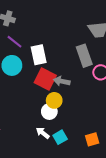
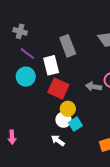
gray rectangle: (84, 56) -> (68, 46), moved
gray arrow: (62, 81) -> (93, 87), moved
cyan square: (60, 137) -> (75, 124), moved

